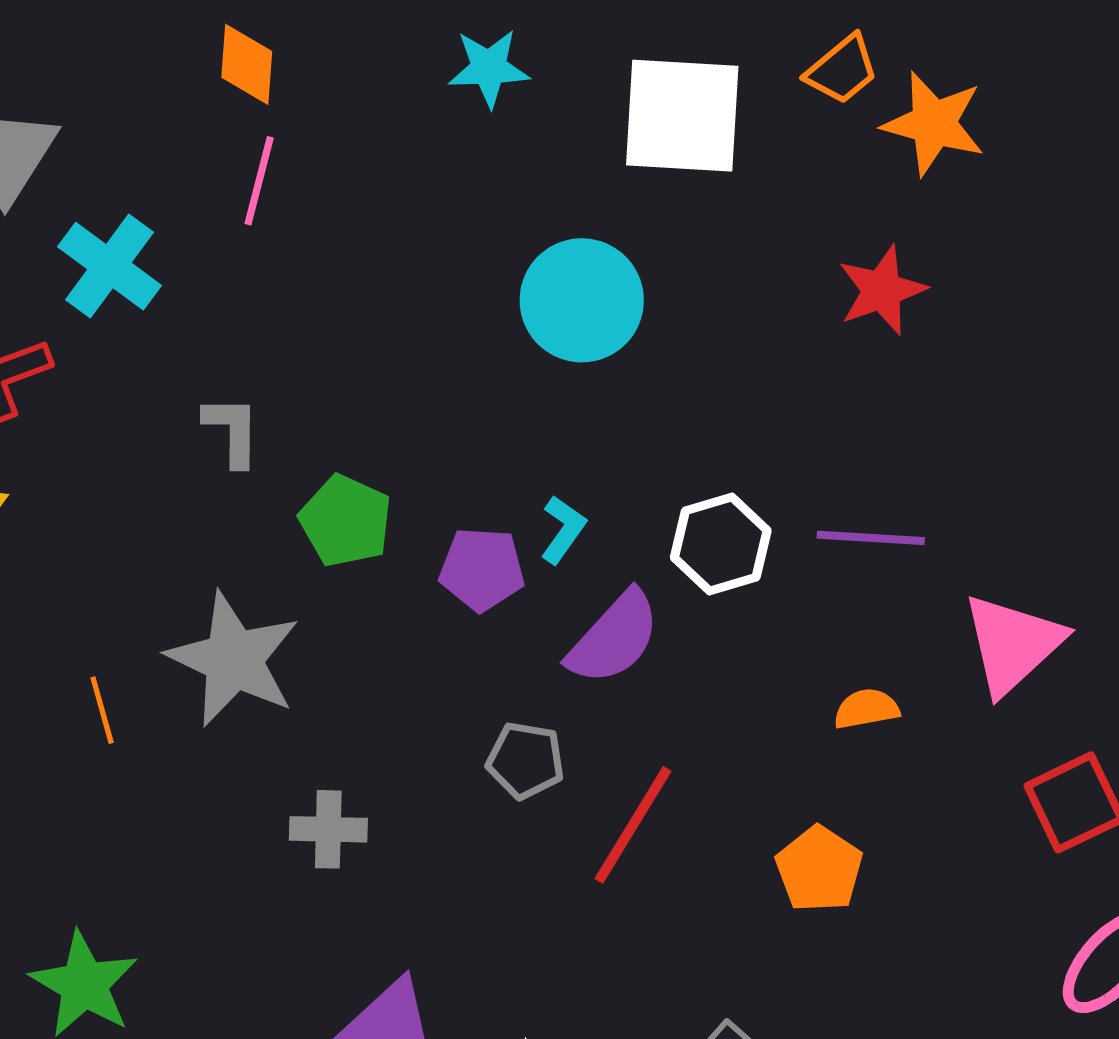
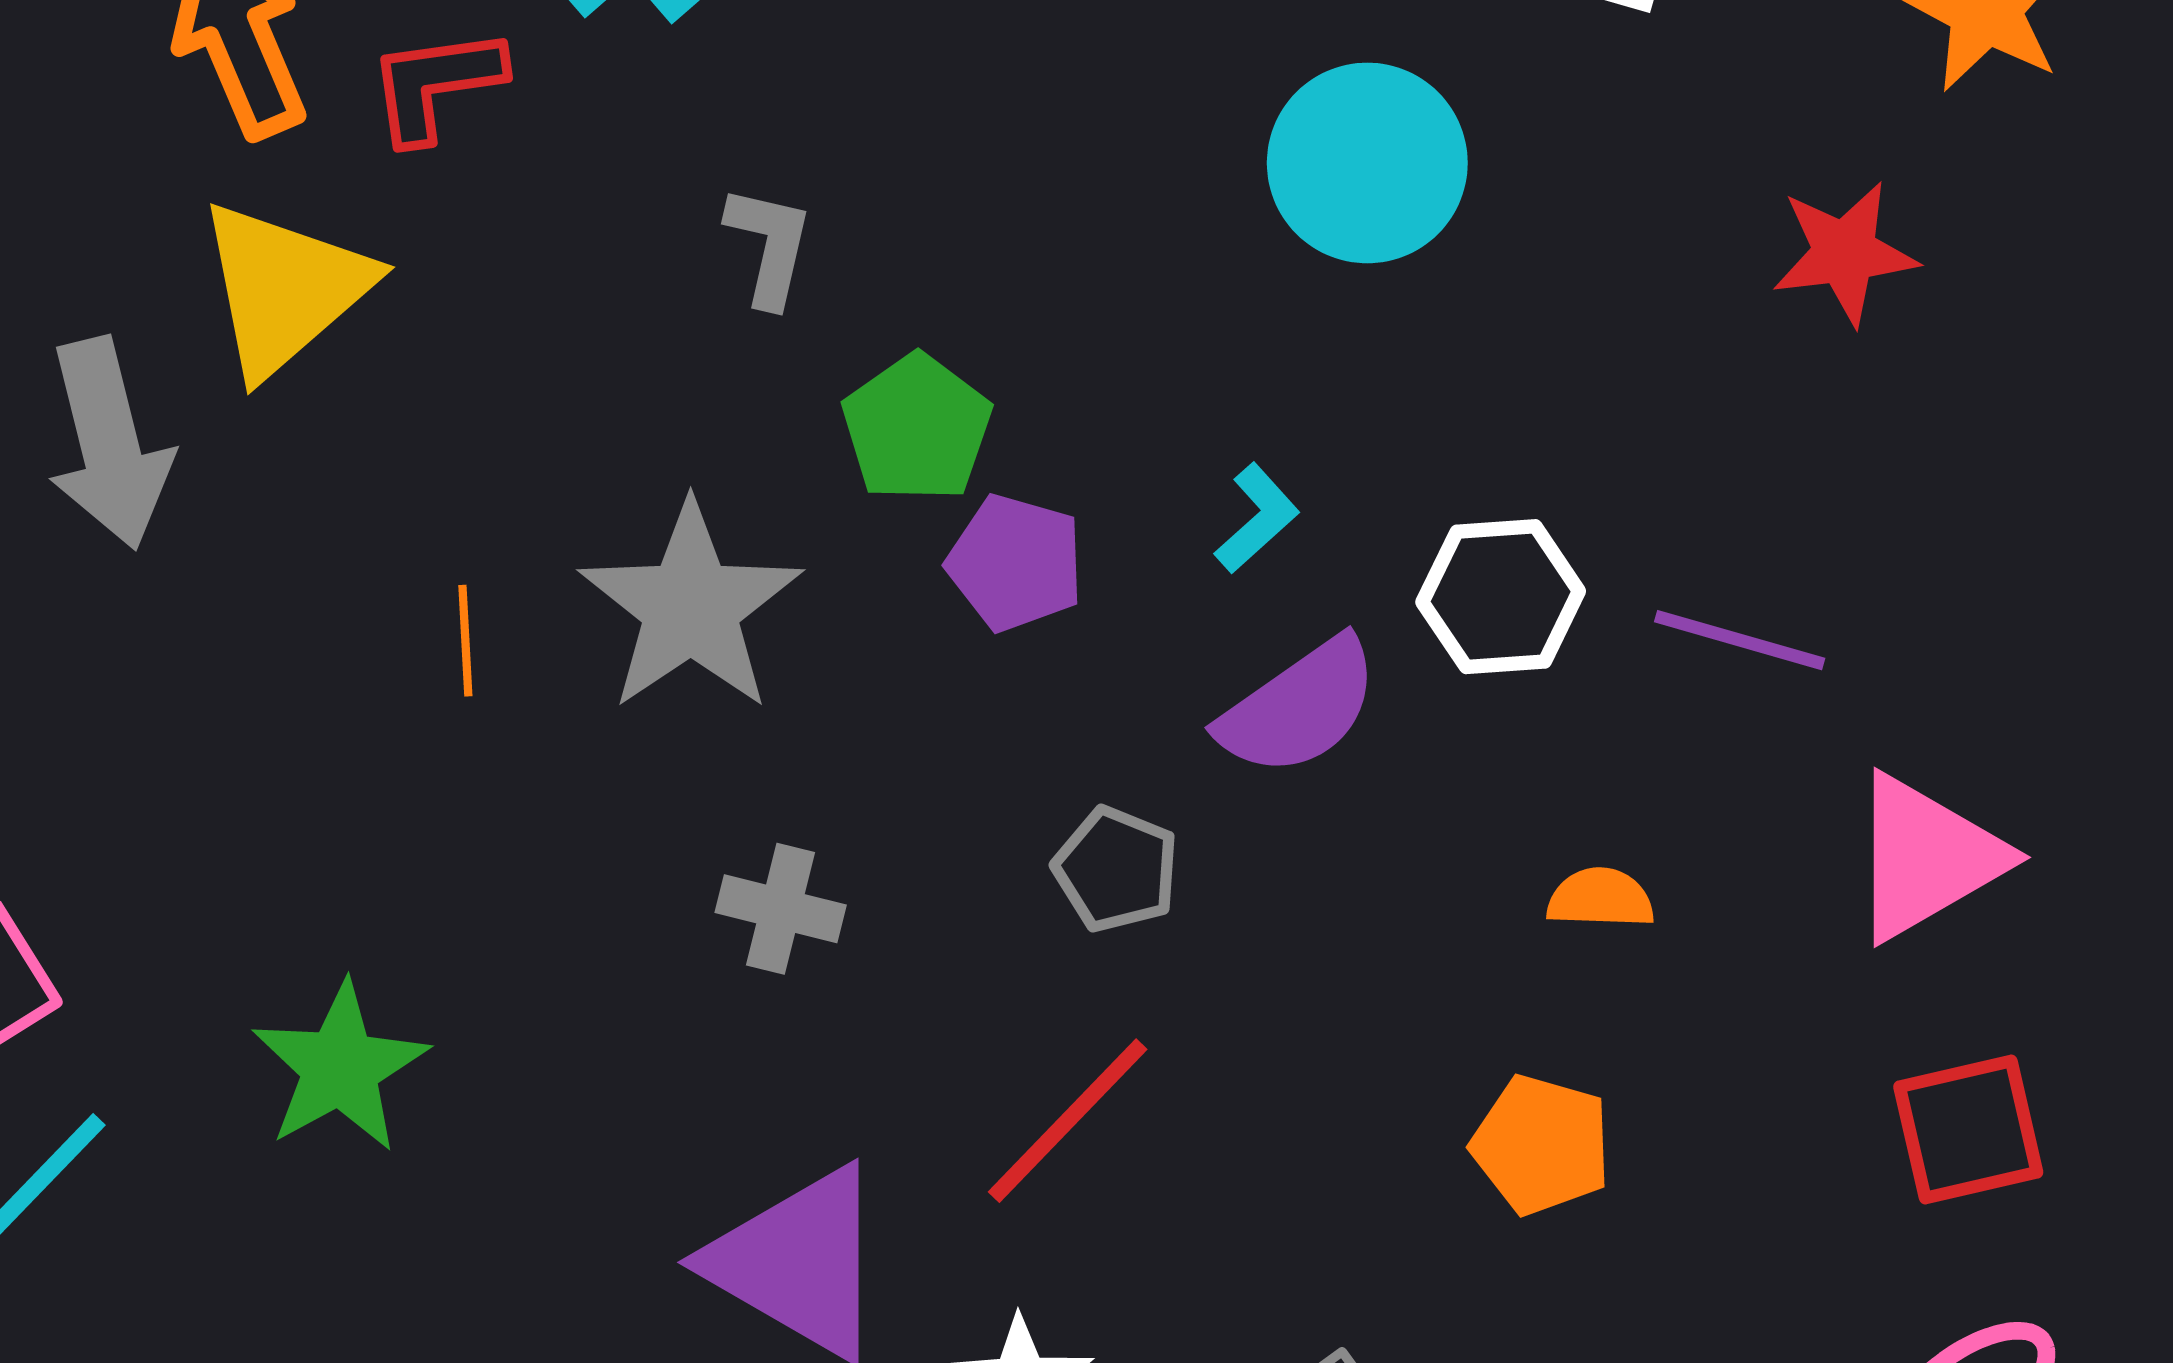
purple pentagon: (482, 569) -> (1015, 563), moved
orange semicircle: (866, 709) -> (1600, 898), moved
red line: (633, 825) -> (1068, 1121), moved
orange pentagon: (819, 869) -> (1541, 1145), turned -30

